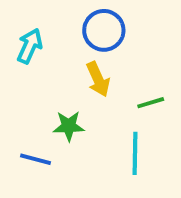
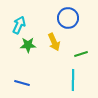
blue circle: (104, 30) -> (68, 18), moved
green star: (69, 126) -> (28, 45), moved

